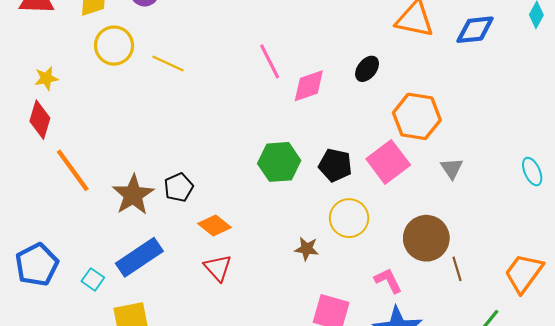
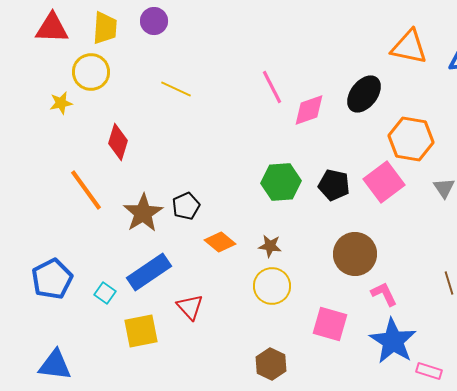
yellow circle: (114, 46) -> (91, 72), moved
black ellipse: (367, 69) -> (364, 94), size x1.5
red diamond: (40, 120) -> (118, 142), moved
yellow circle: (349, 218) -> (272, 286), moved
brown circle: (426, 238) -> (355, 254), moved
brown star: (307, 249) -> (270, 246), moved
red triangle: (218, 268) -> (190, 307), moved

